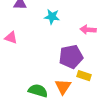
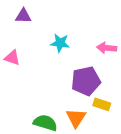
cyan star: (52, 17) -> (60, 43), moved

